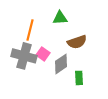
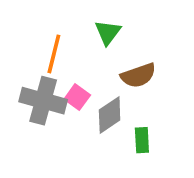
green triangle: (60, 18) -> (108, 32), turned -49

